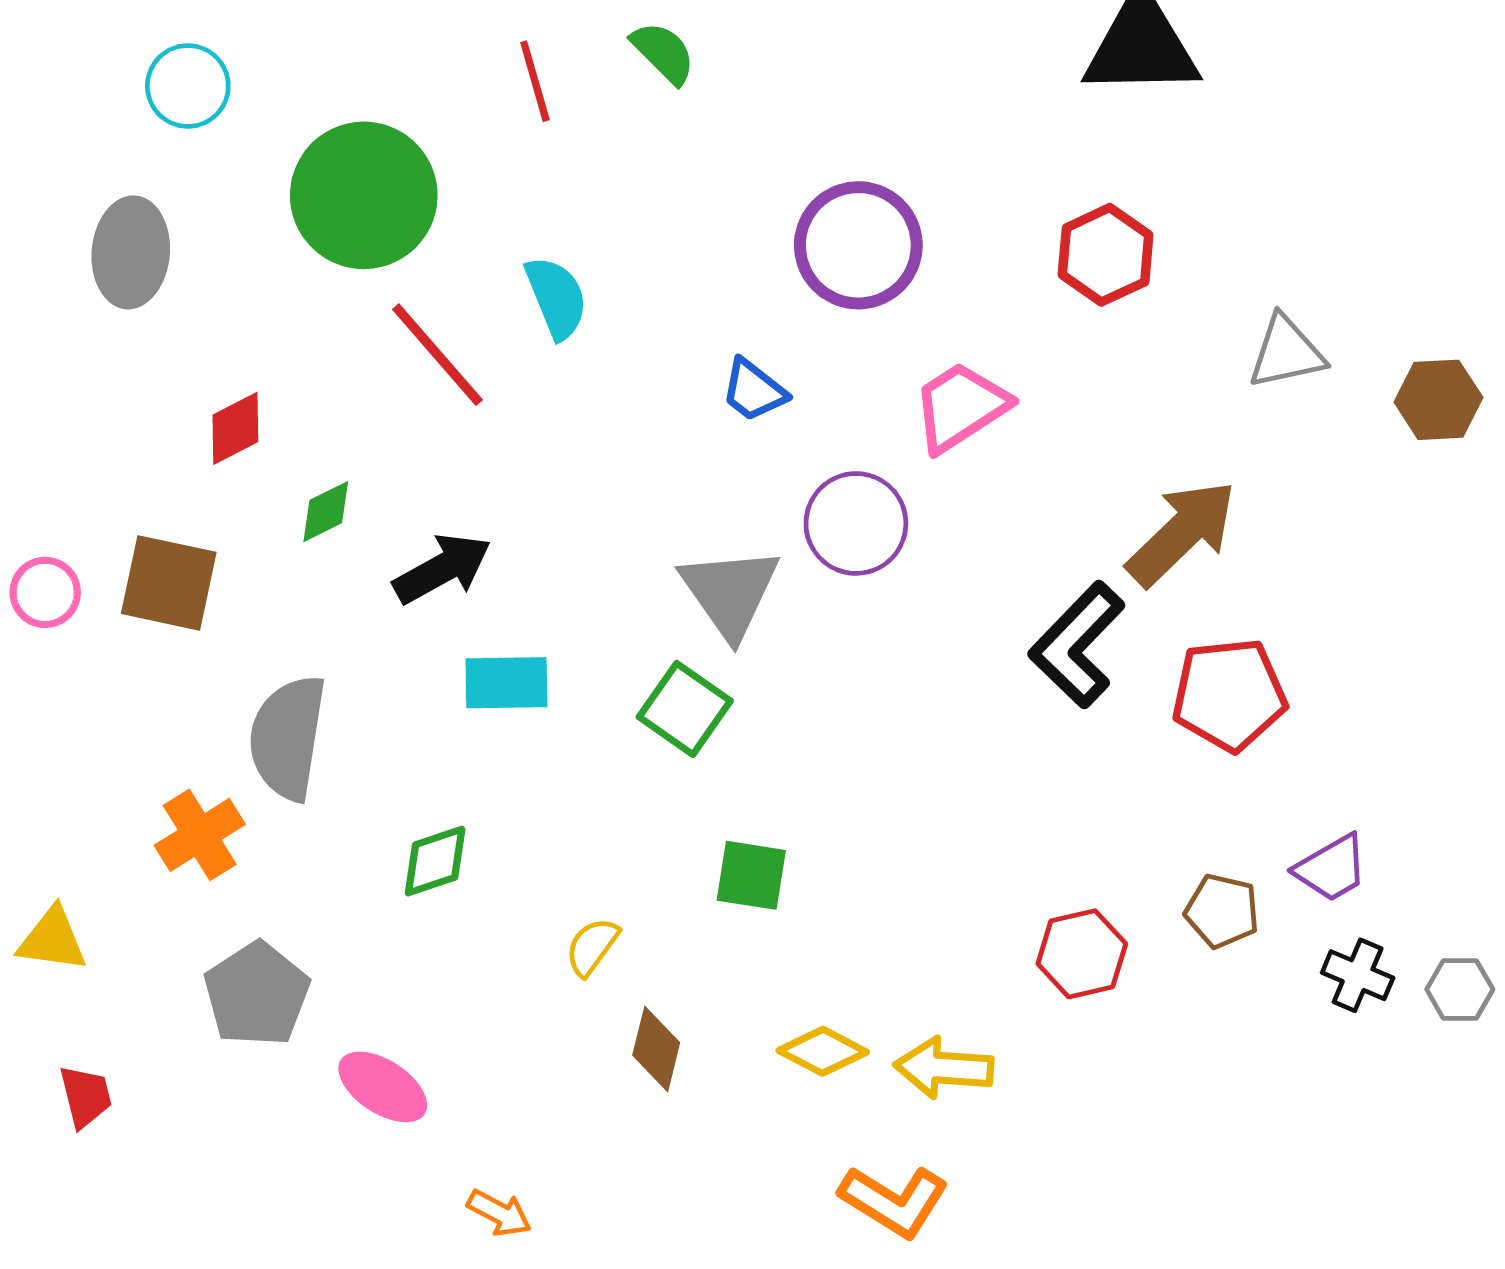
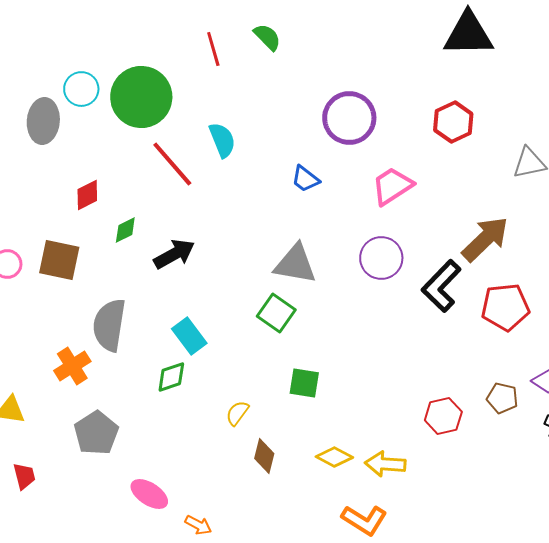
cyan circle: (188, 86) -> (81, 89), moved
purple circle: (856, 523) -> (381, 258), moved
gray triangle: (730, 592) -> (295, 264), turned -45
cyan rectangle: (506, 683) -> (189, 336), moved, turned 54
pink ellipse: (383, 1087) -> (149, 494), moved

